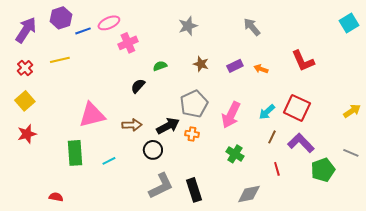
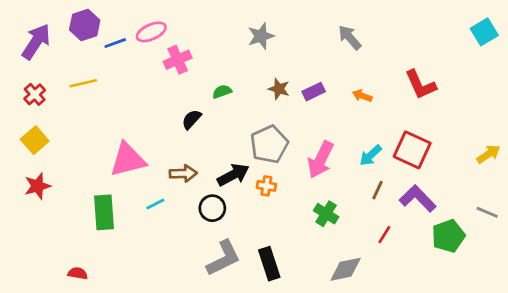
purple rectangle: (235, 66) -> (314, 92), moved
cyan line: (109, 161) -> (155, 204), moved
red line: (277, 169) -> (384, 235), turned 48

